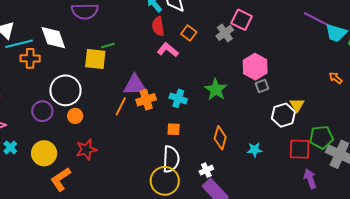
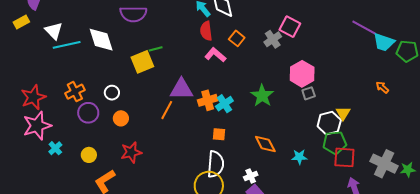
orange cross: (30, 58) -> (75, 92), moved, turned -30
yellow square: (95, 59) -> (142, 62), turned -30
white circle: (65, 90) -> (112, 93), size x0.5
cyan cross: (178, 98) -> (224, 104), turned 36
orange cross: (146, 100) -> (208, 100), moved
green pentagon: (321, 137) -> (335, 143), moved
orange diamond: (220, 138) -> (265, 144), turned -45
yellow circle: (44, 153) -> (89, 155), size x0.6

